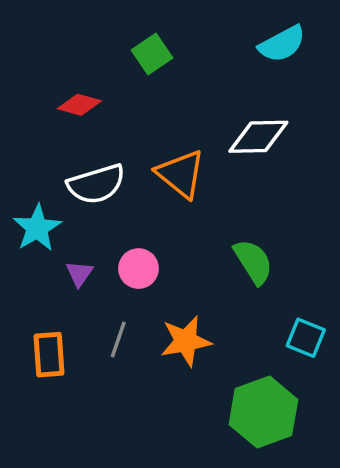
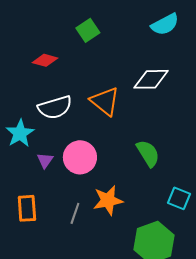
pink circle: (138, 269) -> (80, 157), size x1.4
gray line: (118, 339) -> (75, 213), moved

